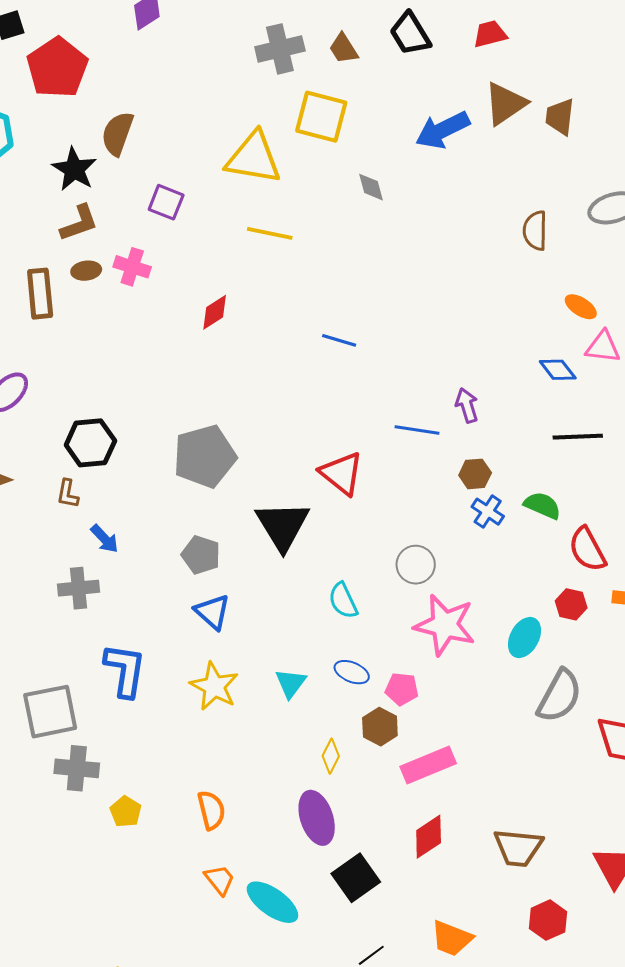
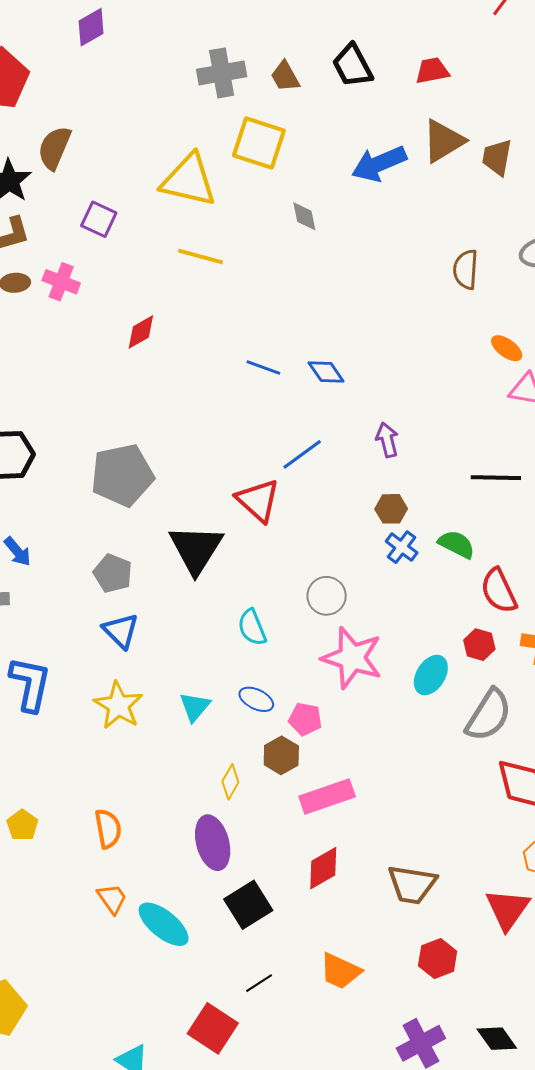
blue diamond: (558, 370) -> (326, 372), moved
blue line: (417, 430) -> (302, 454), moved, turned -48
gray semicircle: (559, 696) -> (489, 715), moved

